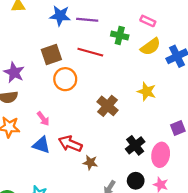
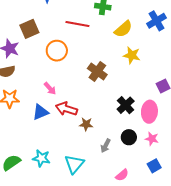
yellow semicircle: (150, 47) -> (123, 29), moved
brown square: (51, 54) -> (29, 29), moved
pink arrow: (43, 119) -> (50, 88), moved
blue triangle: (41, 145) -> (40, 112), turned -36

